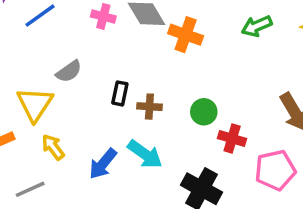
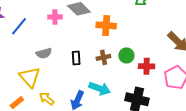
orange cross: (186, 35) -> (106, 25), moved
gray semicircle: (69, 71) -> (44, 53), turned 35
brown cross: (149, 107) -> (103, 57), moved

